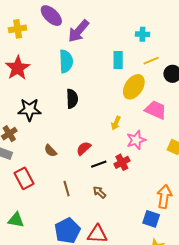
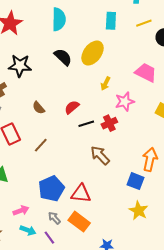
yellow ellipse: (134, 87) -> (93, 53), moved
black semicircle: (72, 99) -> (63, 57), turned -48
brown line: (67, 189) -> (41, 145), moved, turned 56
brown arrow: (99, 192) -> (100, 155), moved, size x1.5

